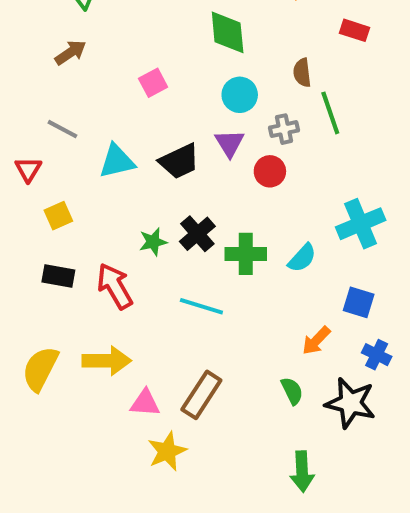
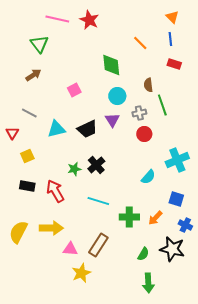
red circle: (270, 171) -> (144, 134), moved
green cross: (246, 254) -> (129, 217), moved
green semicircle: (292, 391) -> (143, 254), moved, turned 56

